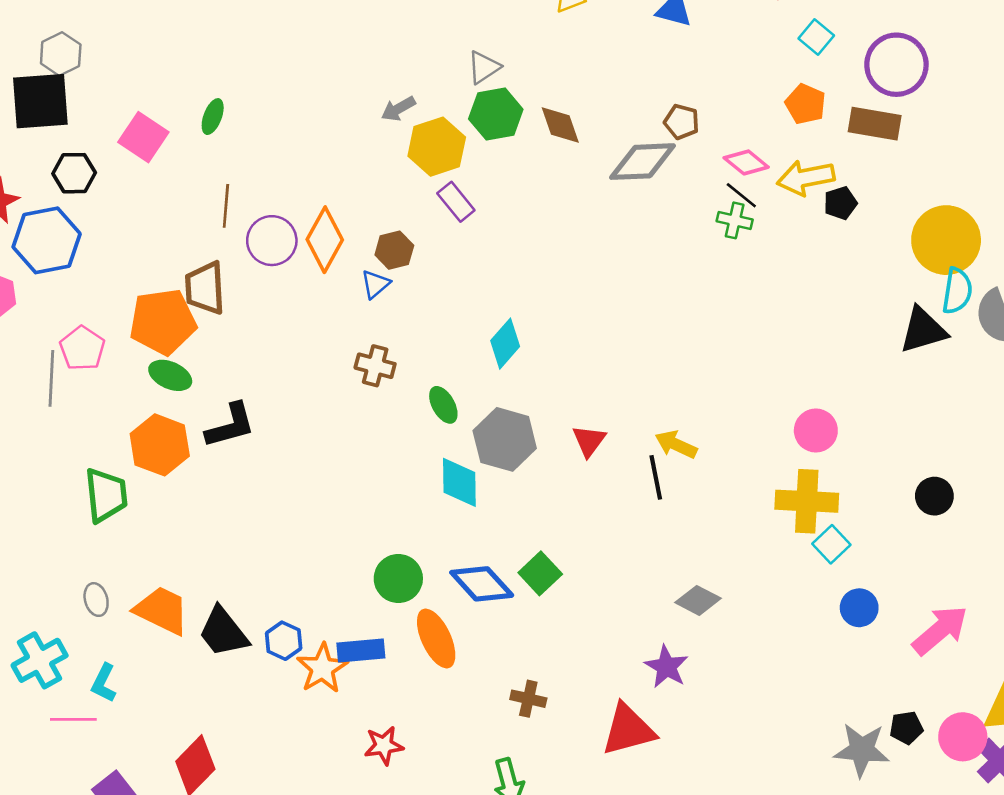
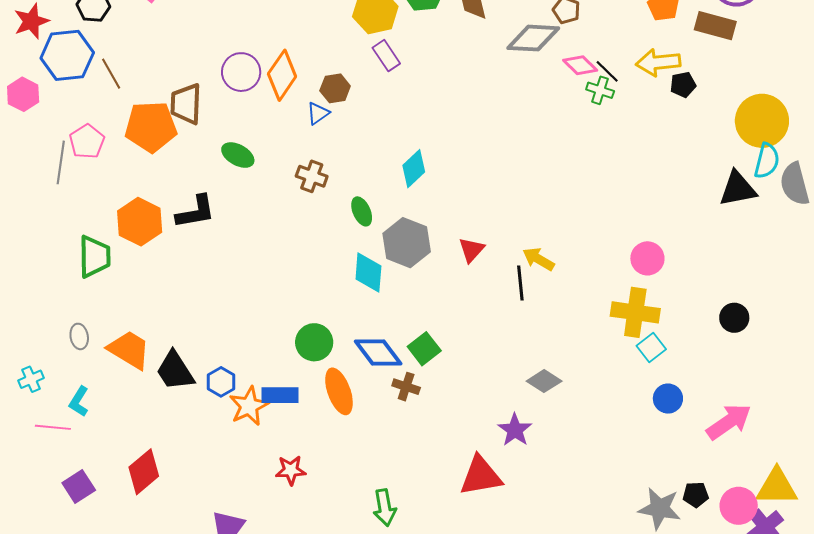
pink diamond: (746, 162) -> (580, 65), moved
brown line: (226, 206) -> (111, 74), moved, turned -40
green ellipse: (170, 375) -> (238, 155), moved
cyan cross: (40, 660) -> (31, 379), size x0.6
brown cross: (528, 699) -> (406, 387), moved

